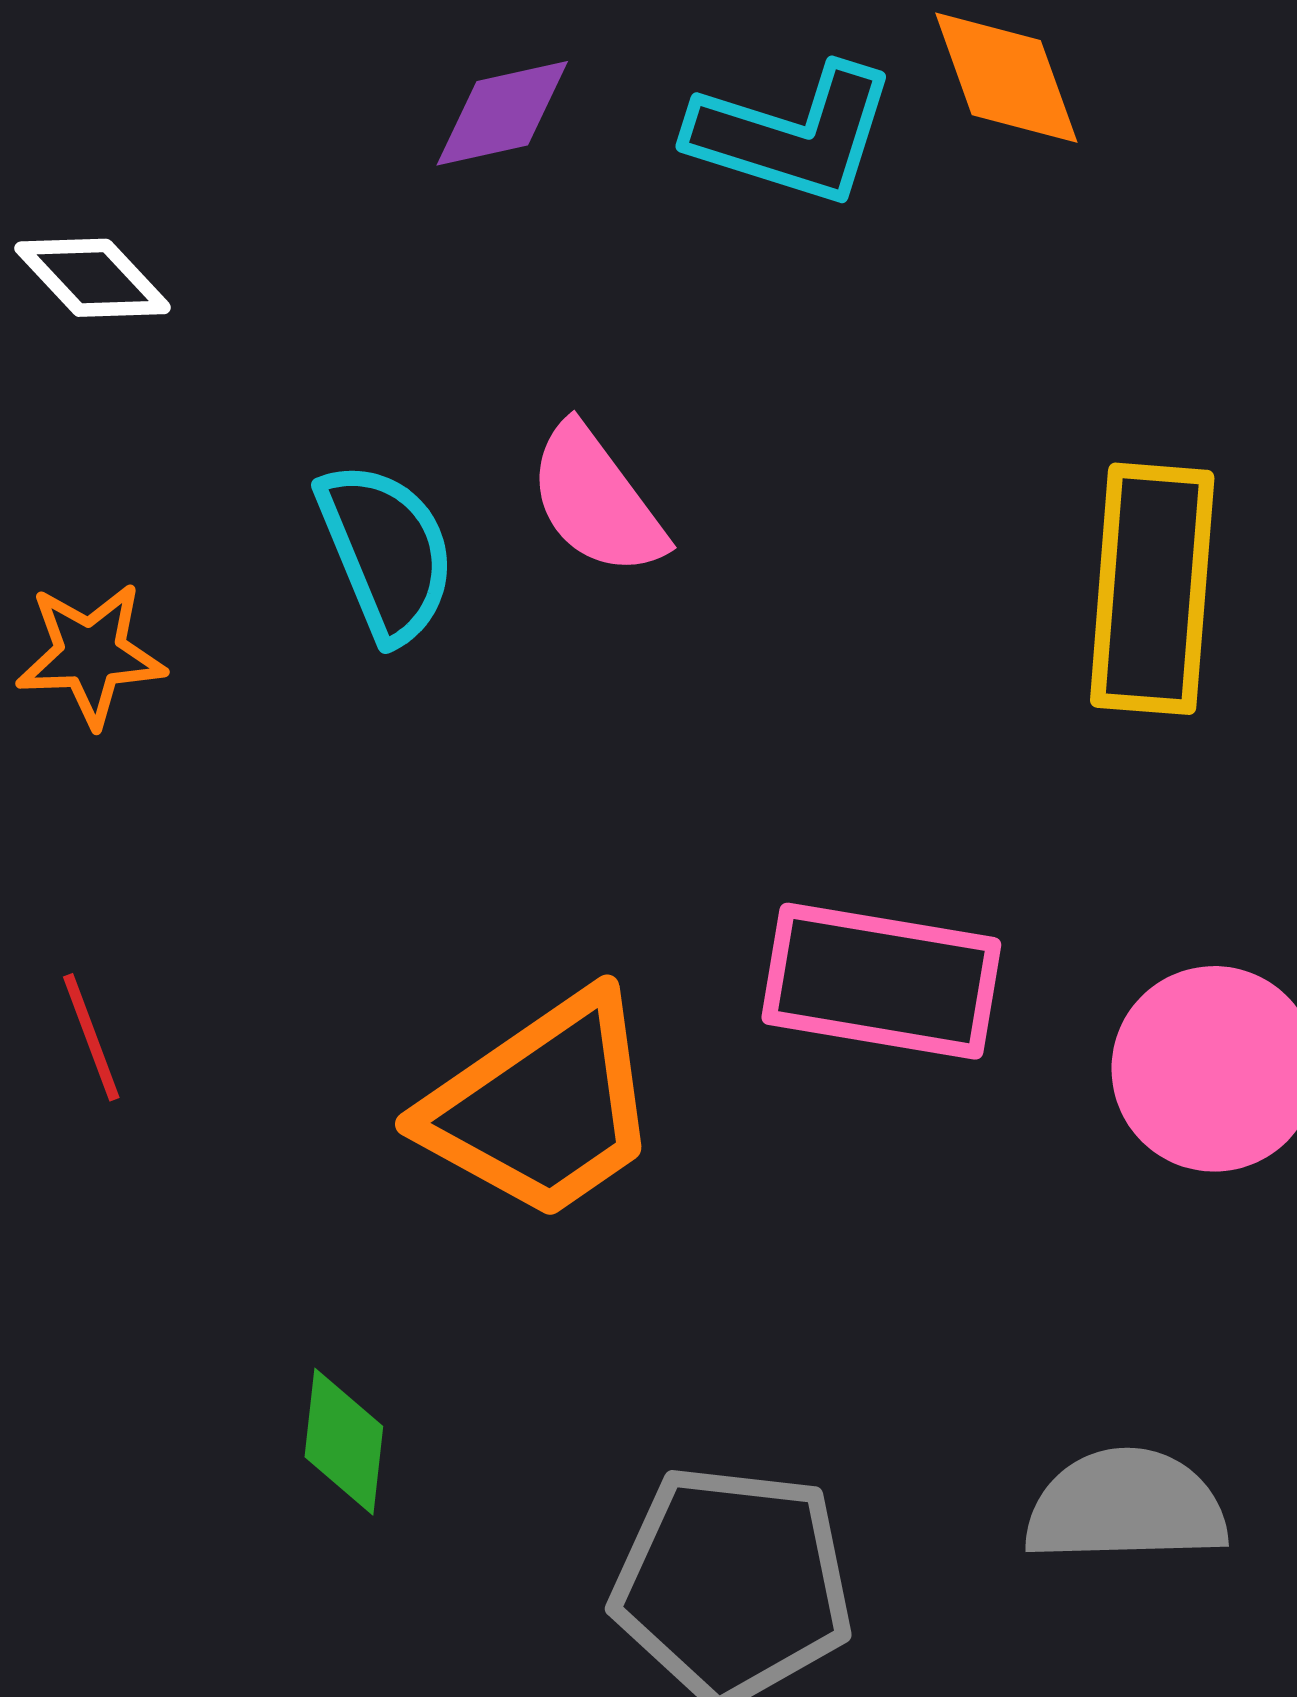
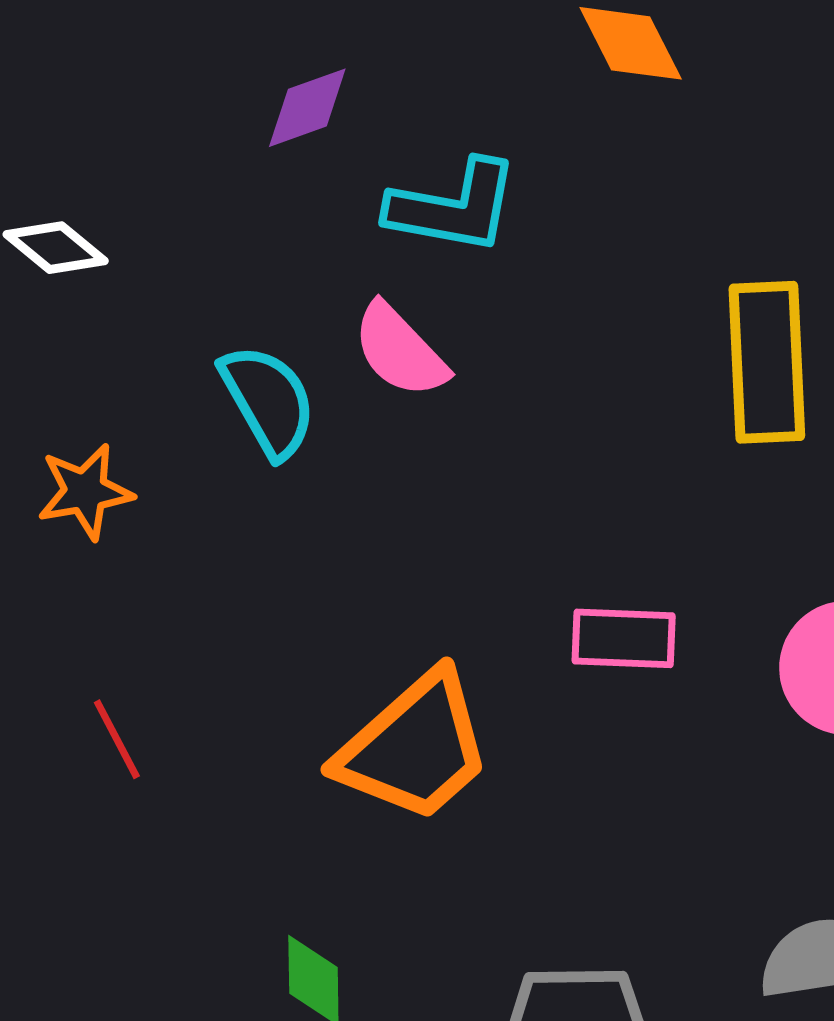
cyan L-shape: (793, 135) -> (453, 207), moved
pink rectangle: (881, 981) -> (624, 638), size x0.7

